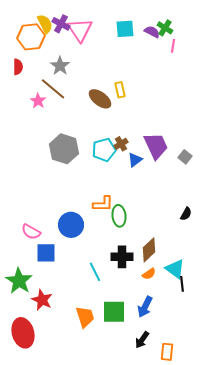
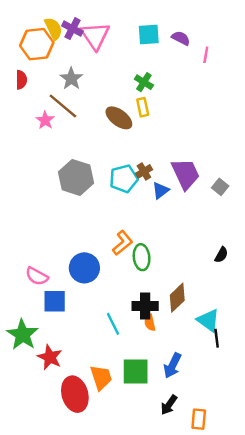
green cross: (165, 28) -> (144, 82), moved
orange L-shape: (103, 204) -> (122, 243), turned -40
orange semicircle: (149, 274) -> (150, 323), moved, turned 112
red ellipse: (23, 333) -> (75, 394), moved

